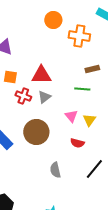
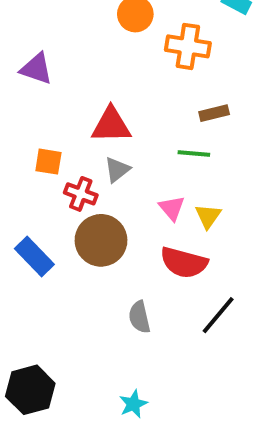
orange square: (10, 77) -> (48, 162), moved
red cross: (23, 96) -> (81, 194), moved
red semicircle: (77, 143) -> (184, 263), size x1.6

